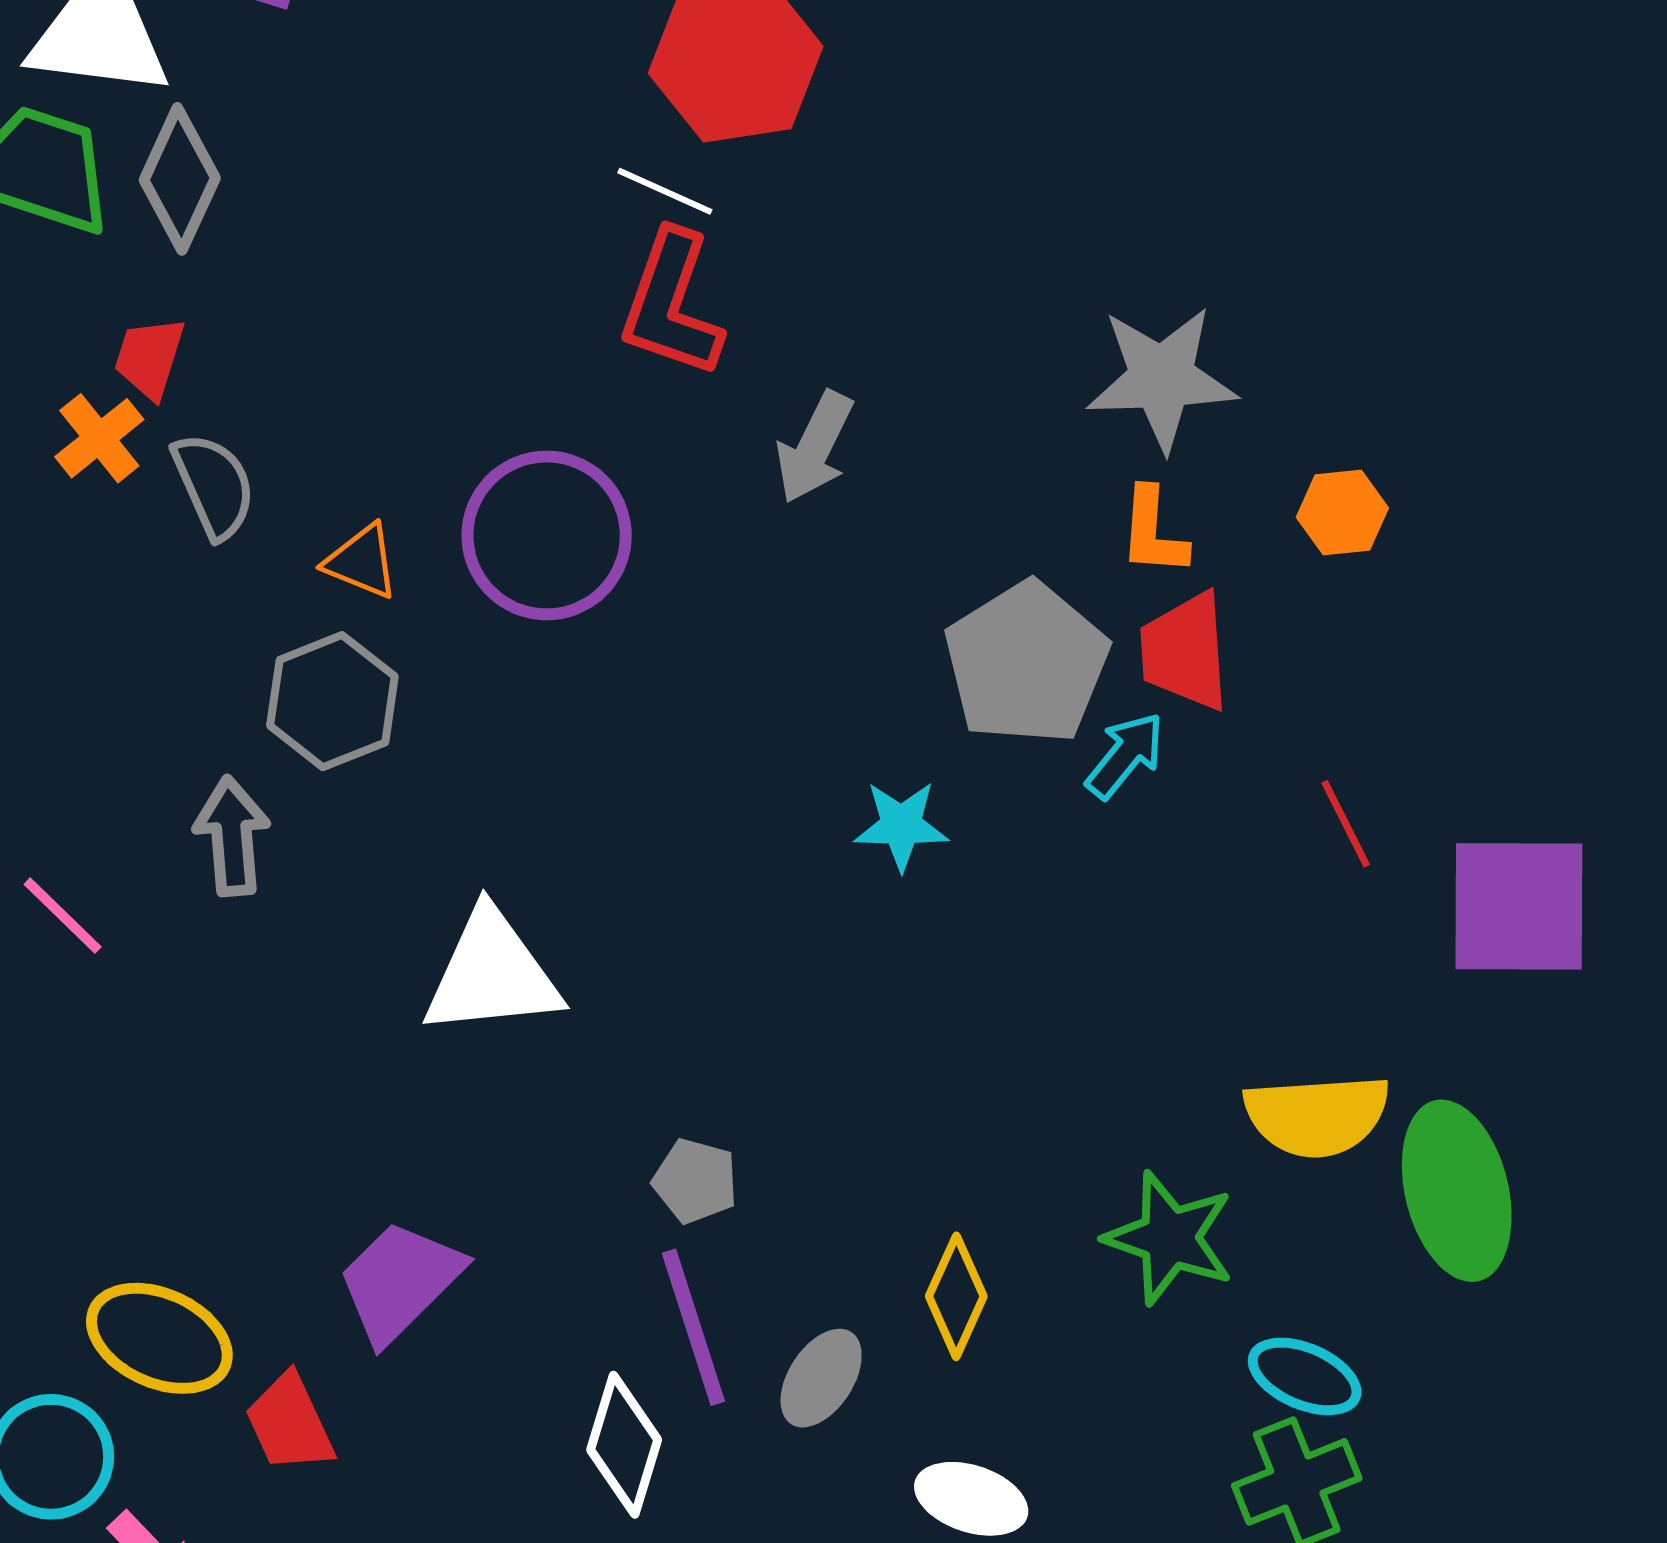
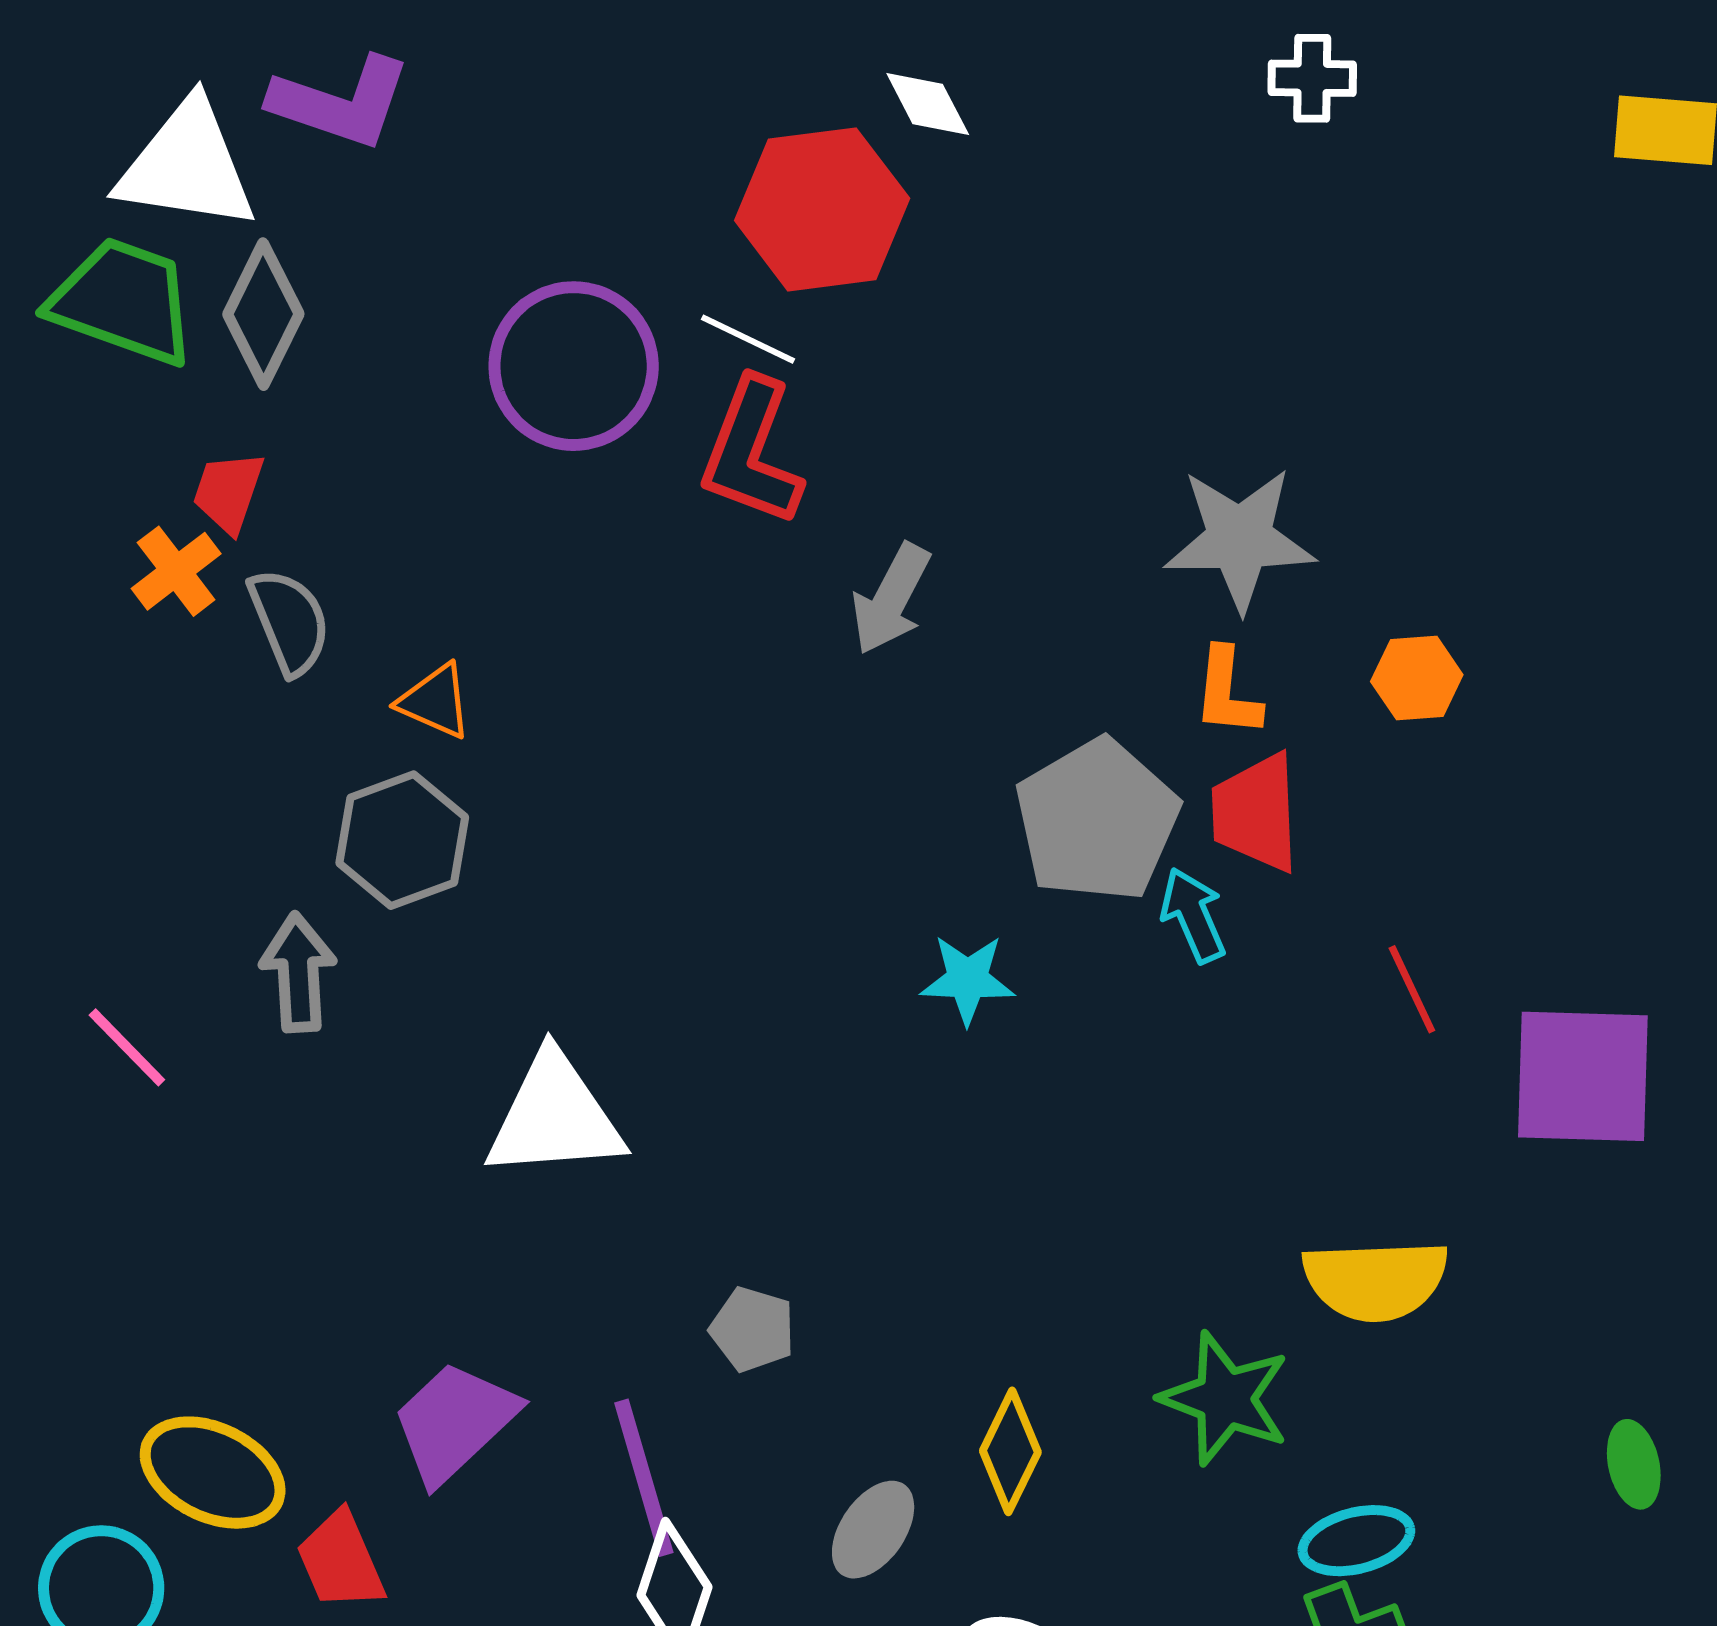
purple circle: (547, 535) -> (574, 366), moved
cyan arrow: (1125, 755) -> (1193, 915), turned -64
green ellipse: (1457, 1191) -> (1634, 1464), moved, size x0.5
purple line: (693, 1327) -> (644, 1478), moved
cyan ellipse: (1305, 1376) -> (1356, 1541), turned -39

